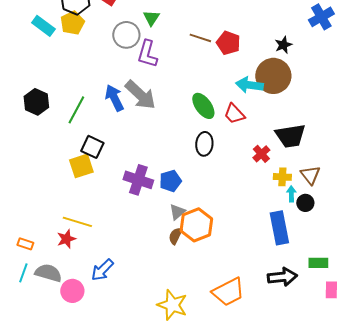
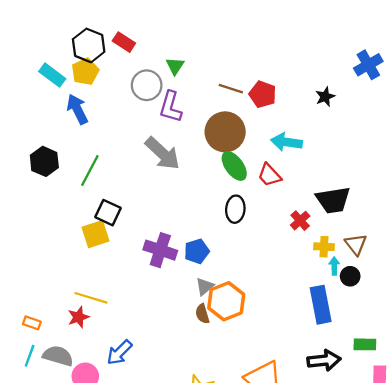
brown circle: (273, 76) -> (225, 132), moved
blue arrow: (114, 98) -> (77, 109), moved
brown semicircle: (175, 236) -> (202, 314), turned -42

